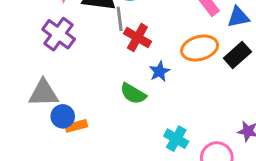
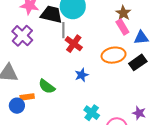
blue star: (160, 71) -> (82, 75), moved
green semicircle: (133, 94) -> (47, 86), moved
blue circle: (63, 116) -> (17, 106), moved

